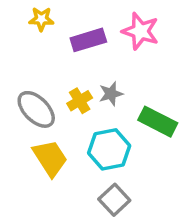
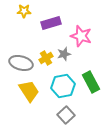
pink star: (140, 31) -> (81, 36), moved
gray ellipse: (36, 109) -> (21, 63), turned -30
green rectangle: (158, 122) -> (91, 82), moved, turned 35

